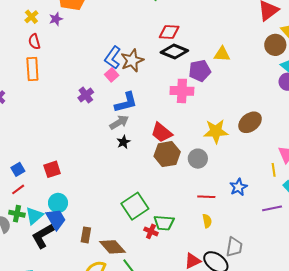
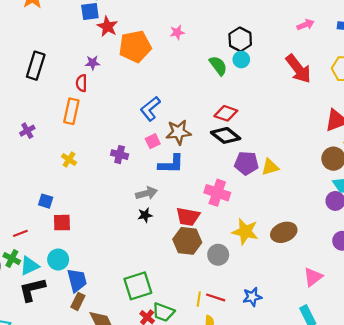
yellow cross: (31, 17) -> (69, 160), moved, turned -32
purple star: (56, 19) -> (93, 63), moved
yellow triangle: (222, 54) -> (270, 167), moved, turned -36
blue L-shape: (113, 58) -> (150, 109), moved
pink cross: (182, 91) -> (217, 193), moved
purple cross: (86, 95) -> (120, 155), turned 35
blue L-shape: (126, 102) -> (171, 164), moved
red trapezoid: (162, 133) -> (188, 217), turned -45
blue square: (18, 169) -> (46, 201), moved, turned 32
yellow line: (274, 170) -> (199, 299), moved
blue trapezoid: (56, 219) -> (77, 280), moved

